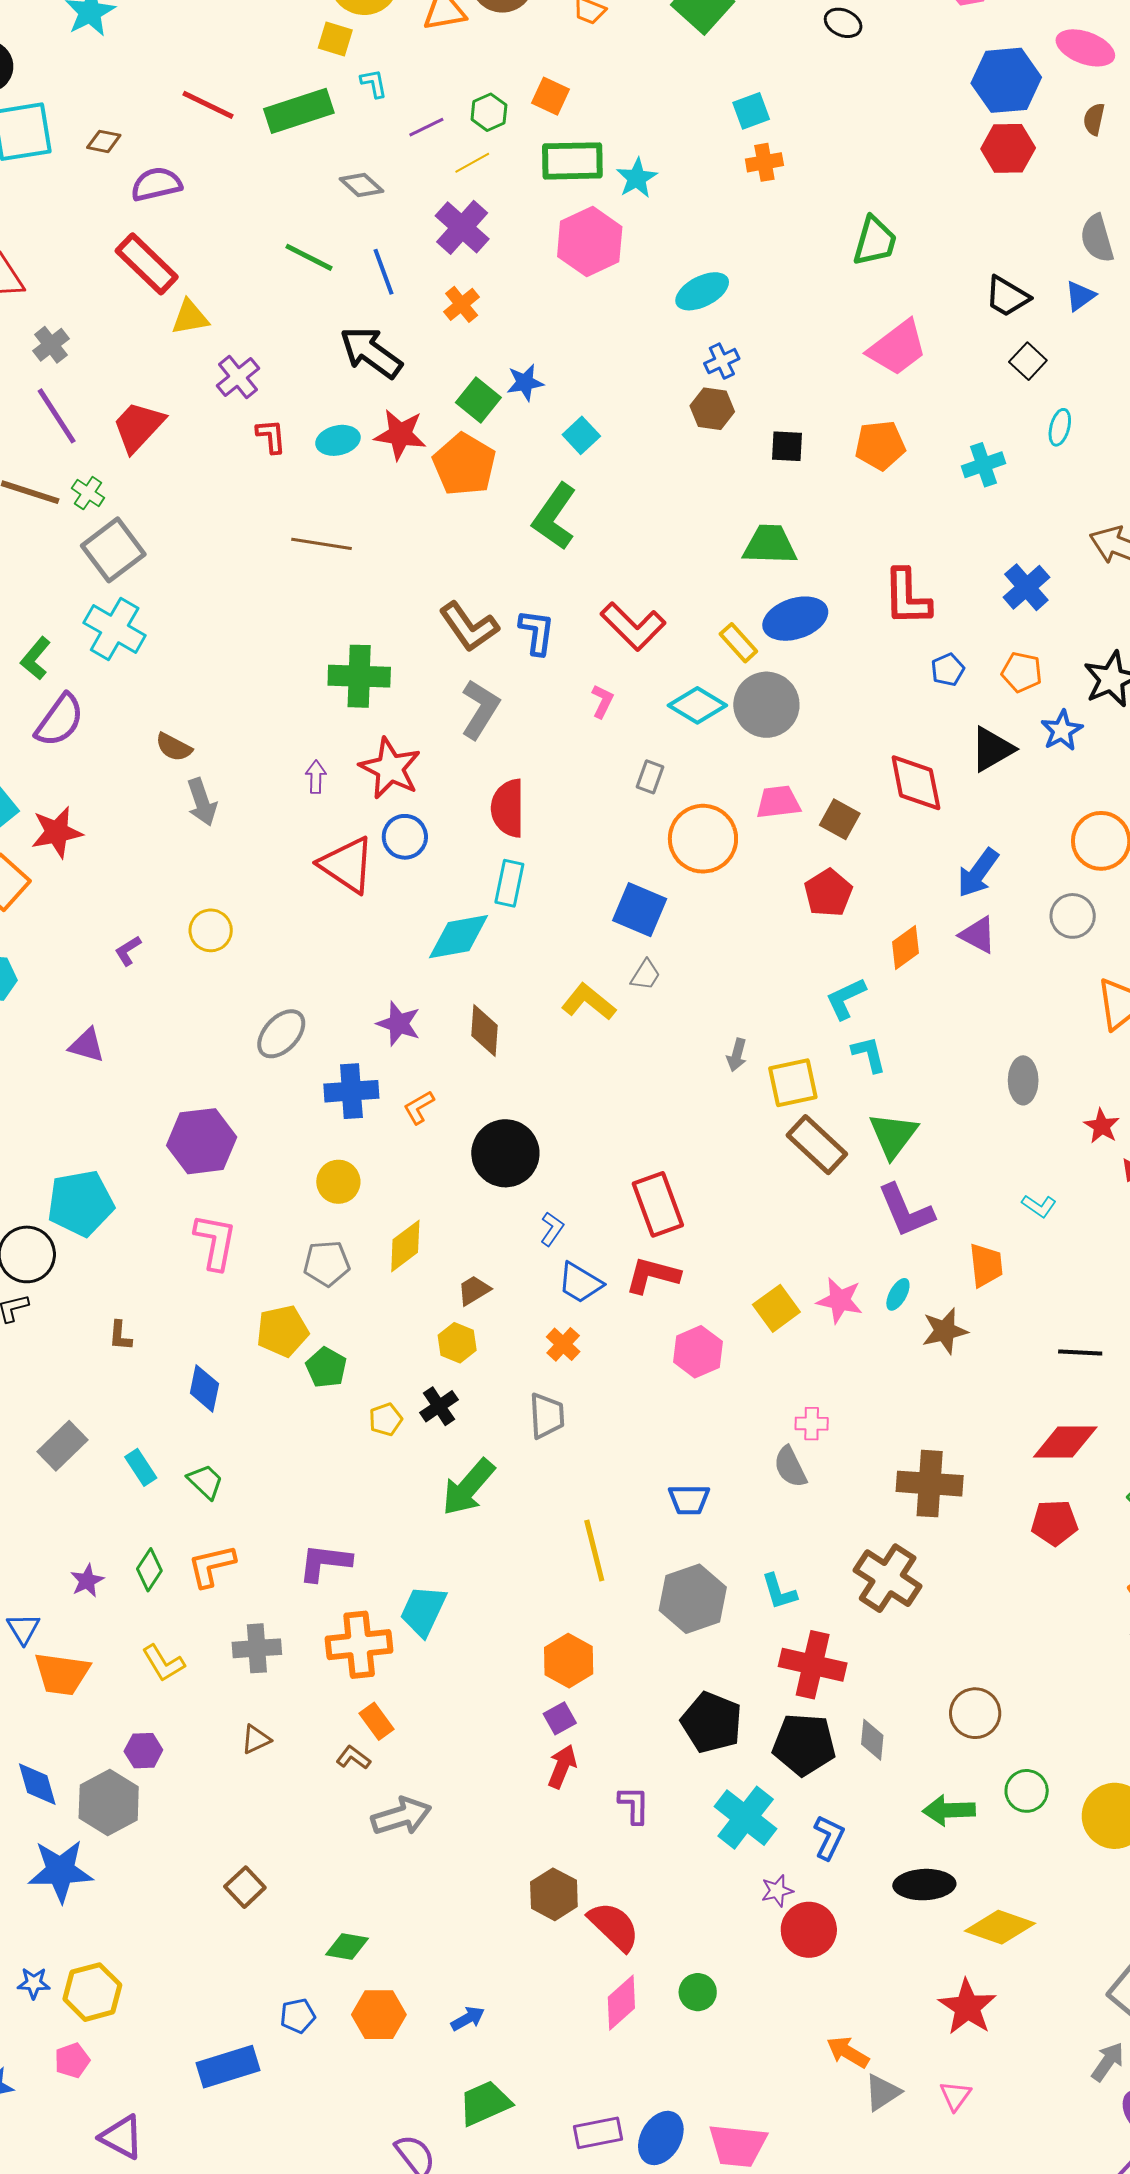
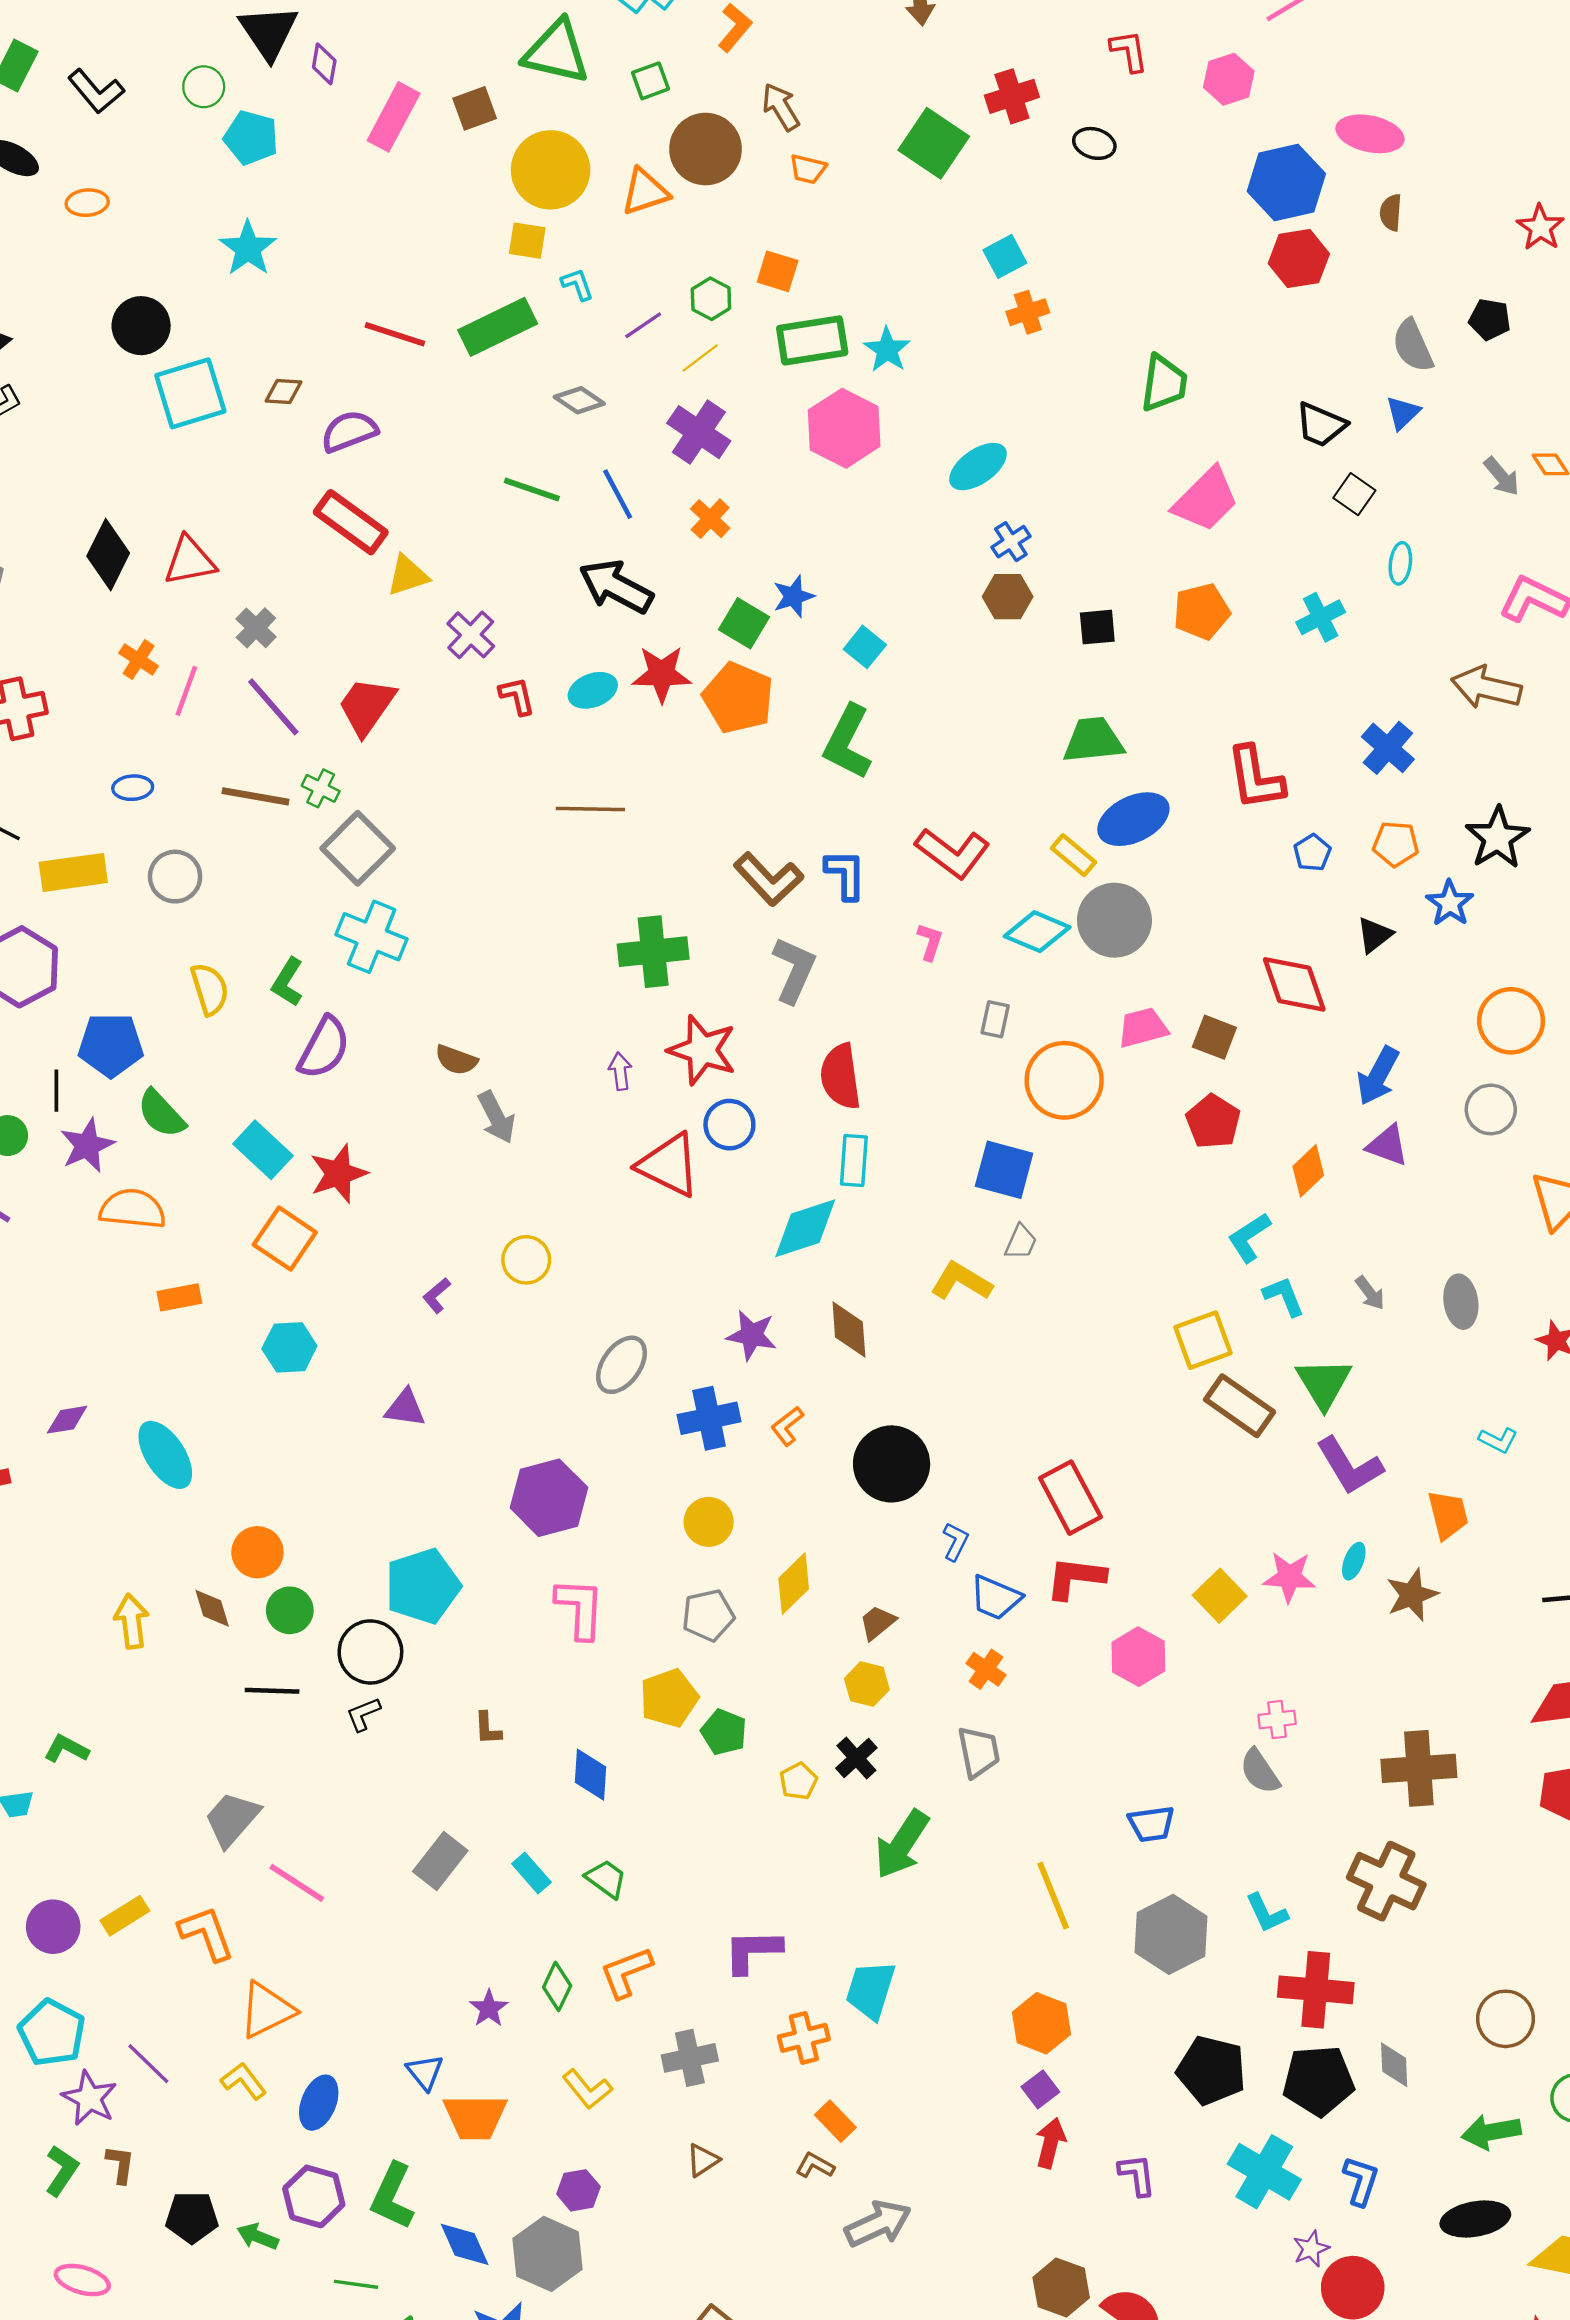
black triangle: (992, 749) -> (1375, 935), size x0.7
gray arrow: (737, 1055) -> (1370, 1293), moved, turned -44
orange cross: (359, 1645) -> (804, 2038), size x0.7

